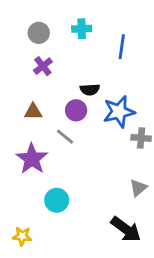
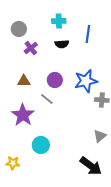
gray circle: (39, 33) -> (19, 29), moved
black semicircle: (90, 90) -> (62, 44), moved
yellow star: (22, 236) -> (13, 163), moved

